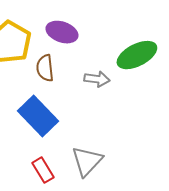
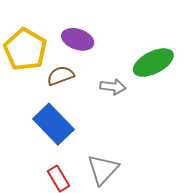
brown semicircle: (45, 68) -> (61, 76), turned 76

